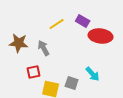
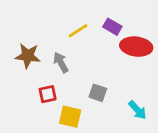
cyan arrow: (93, 74) -> (138, 110), moved
gray square: (72, 83) -> (98, 93), moved

